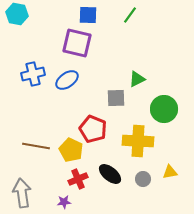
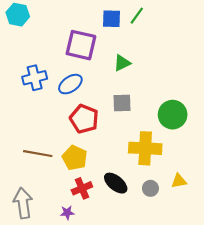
blue square: (88, 15) -> (111, 19), moved
green triangle: (137, 79) -> (122, 63), moved
red pentagon: (93, 129) -> (84, 119), moved

